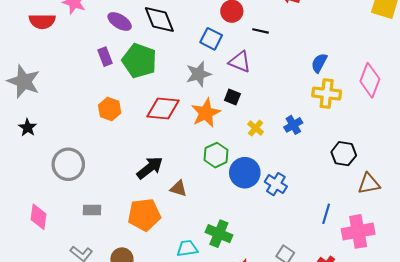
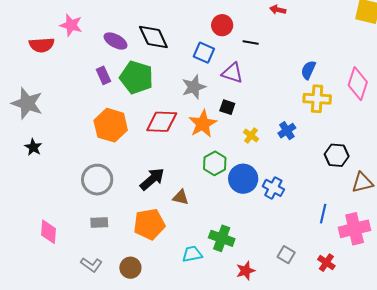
orange hexagon: (110, 109) -> (111, 125), size x1.5
gray circle: (68, 164) -> (97, 180), moved

